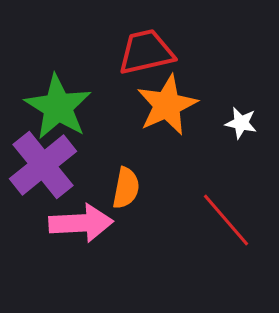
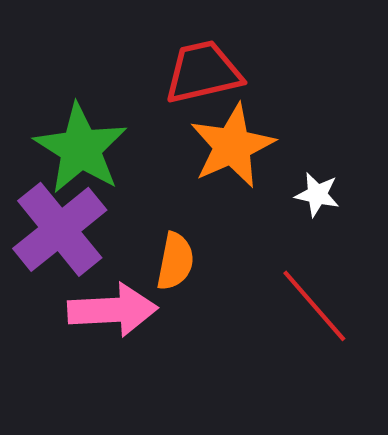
white star: (241, 123) -> (317, 195), moved

